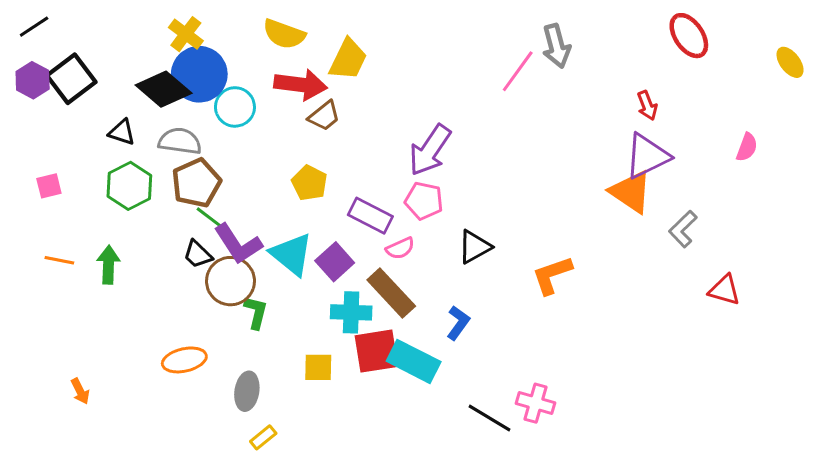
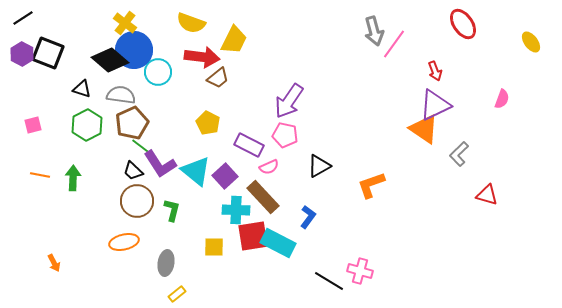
pink line: (518, 71) -> (394, 44), moved
black square: (71, 79) -> (48, 53), turned -32
brown circle: (230, 281) -> (137, 201), moved

